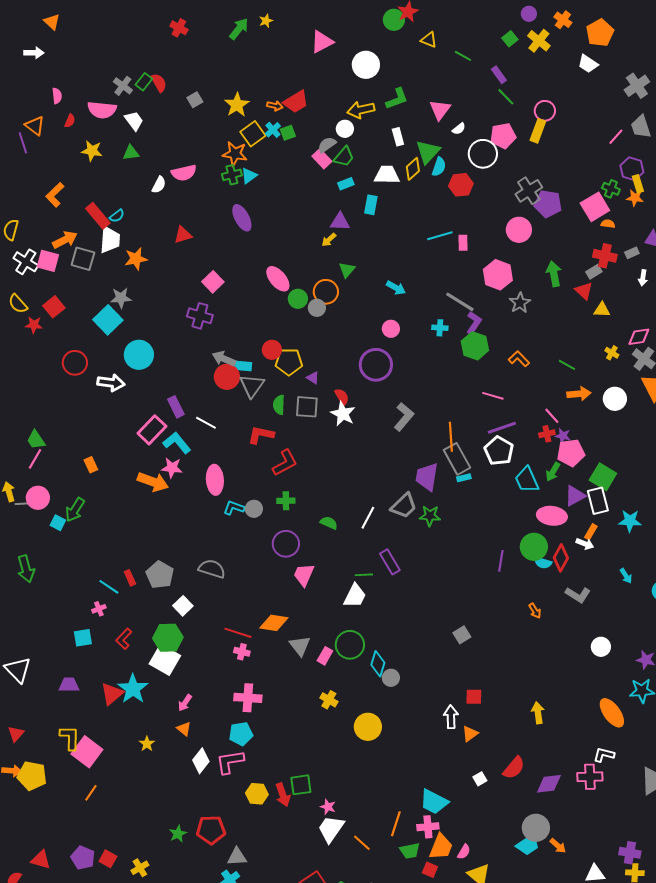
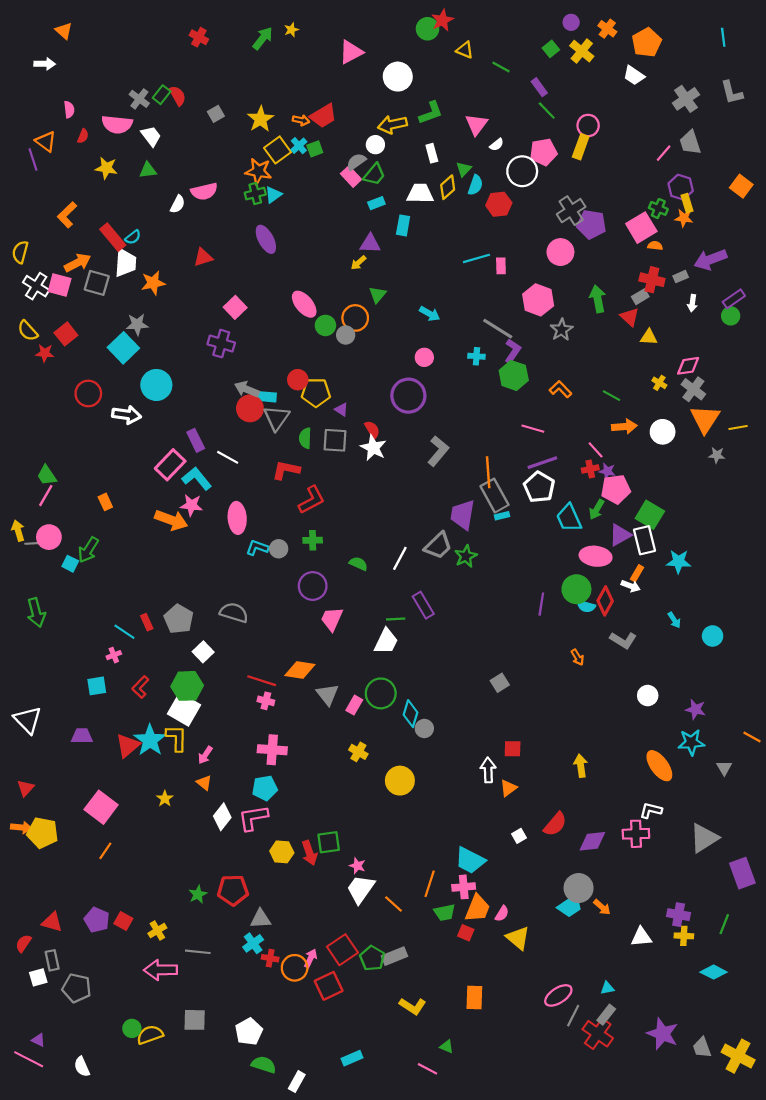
green triangle: (428, 152) -> (464, 169), size x0.6
green star: (430, 516) -> (466, 556), turned -30
yellow L-shape: (70, 738) -> (177, 738), moved

